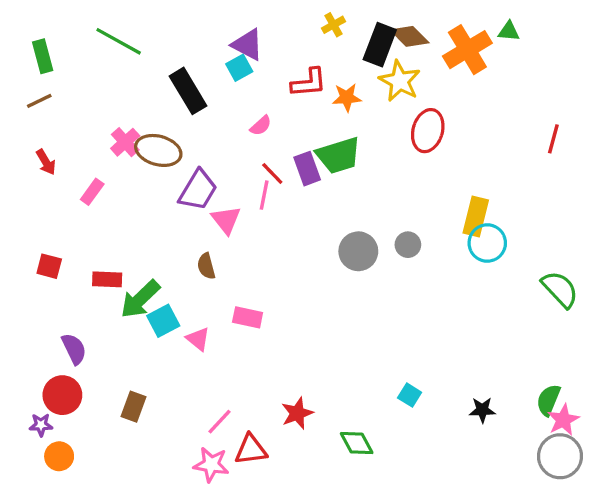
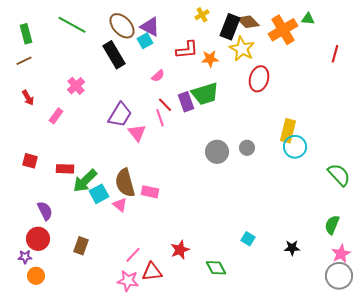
red line: (553, 139) -> (335, 54), moved
brown ellipse: (158, 150) -> (122, 26), moved, turned 32
pink line: (264, 195) -> (160, 118), turned -30
brown semicircle: (206, 266) -> (125, 183), moved, size x1.8
green semicircle: (548, 400) -> (332, 225), moved

